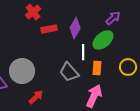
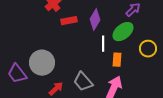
yellow circle: (128, 67) -> (148, 49), moved
gray trapezoid: (69, 72) -> (83, 82), moved

